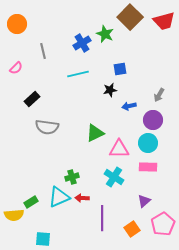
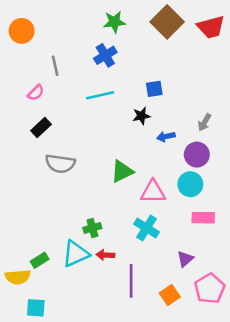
green star: (105, 34) -> (114, 22), moved, turned -30
pink semicircle: (16, 68) -> (36, 93), moved
pink rectangle: (148, 167) -> (203, 218), moved
cyan square: (43, 239) -> (36, 308), moved

